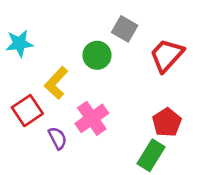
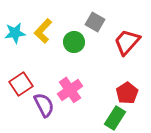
yellow L-shape: (56, 83) -> (43, 31), moved
purple semicircle: (58, 138) -> (44, 105), size x1.4

